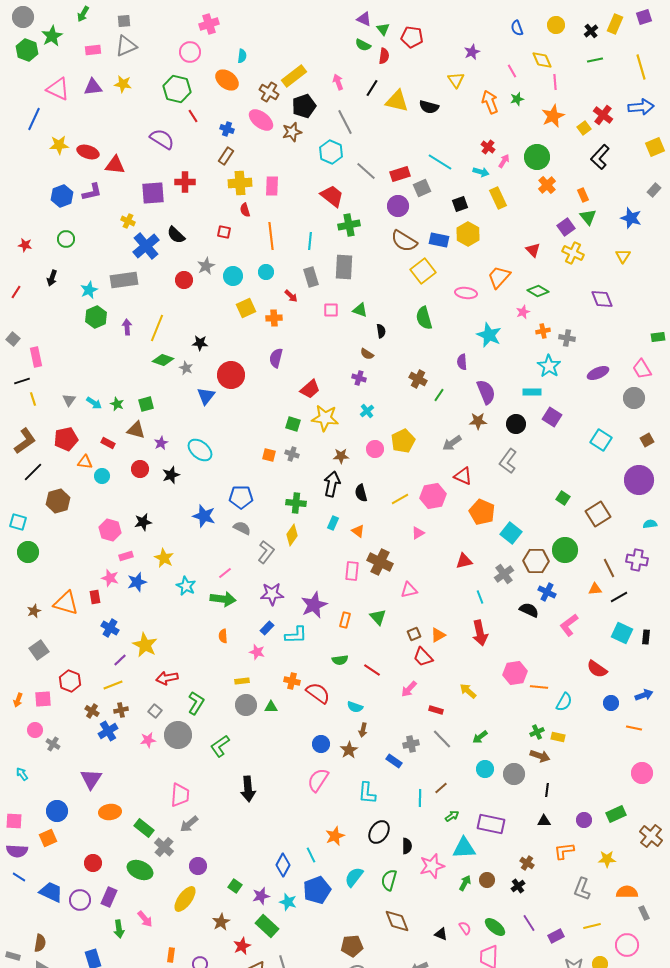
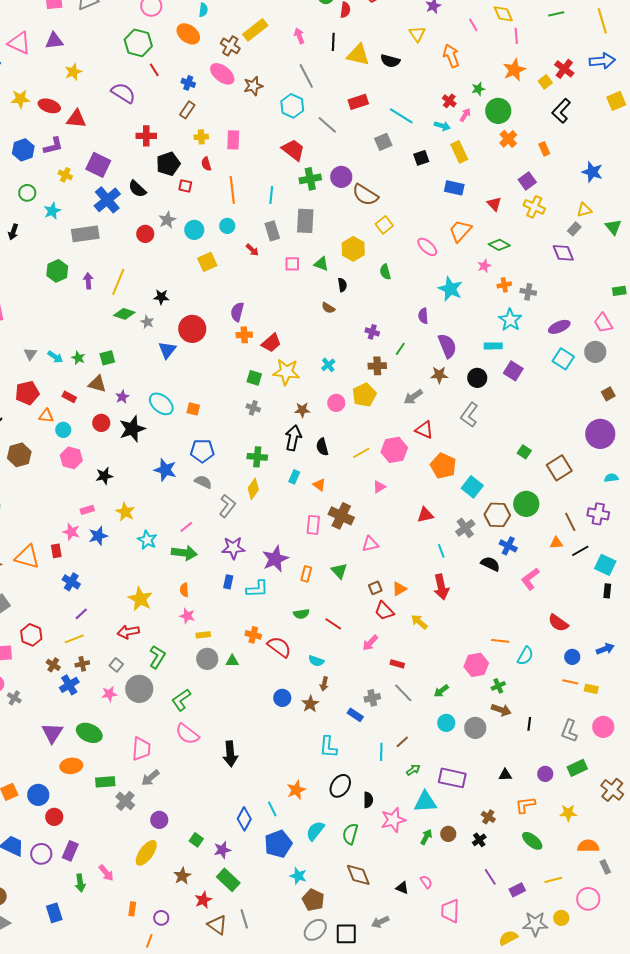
yellow star: (123, 84) -> (73, 72), moved, turned -30
black line: (372, 88) -> (333, 42), turned -30
green star: (517, 99) -> (478, 89), moved
black pentagon: (304, 106) -> (168, 164), moved
red rectangle: (400, 174) -> (358, 102), moved
yellow cross: (240, 183) -> (201, 137), size x0.6
gray rectangle: (654, 190) -> (574, 229), moved
purple square: (153, 193) -> (98, 165), moved, turned 30
purple circle: (398, 206) -> (341, 177), moved
green triangle: (588, 217) -> (613, 227), moved
yellow cross: (128, 221) -> (65, 175), moved
yellow hexagon: (468, 234) -> (353, 249), moved
blue rectangle: (439, 240) -> (454, 188), moved
yellow triangle: (623, 256) -> (584, 210), turned 42
yellow square: (423, 271) -> (384, 225), size x0.7
cyan star: (89, 290) -> (52, 211), moved
pink ellipse: (466, 293) -> (427, 247), turned 35
orange cross: (274, 318) -> (244, 335), moved
green semicircle: (424, 318) -> (385, 272), size x0.7
purple cross: (359, 378) -> (372, 332), moved
brown cross: (418, 379) -> (377, 366), moved, turned -30
cyan square: (601, 440) -> (563, 359), moved
orange square: (269, 455) -> (193, 409), moved
black star: (171, 475) -> (132, 429), size x1.5
pink hexagon: (110, 530) -> (71, 458), moved
blue rectangle: (267, 628) -> (228, 582), turned -32
cyan square: (622, 633) -> (605, 565), moved
yellow star: (145, 645) -> (140, 599), moved
pink star: (257, 652) -> (187, 616), moved
pink hexagon: (515, 673) -> (476, 665), moved
yellow arrow: (468, 691) -> (419, 622), moved
orange line: (634, 728) -> (570, 682), moved
yellow rectangle: (558, 737) -> (591, 689), moved
pink semicircle: (318, 780) -> (187, 734), moved, turned -85
black arrow: (248, 789) -> (230, 754), moved
black line: (547, 790) -> (529, 724), moved
blue circle: (57, 811) -> (38, 795), moved
green rectangle: (144, 828) -> (105, 782), turned -42
green ellipse: (140, 870) -> (89, 733), moved
gray L-shape: (582, 889) -> (569, 731), moved
cyan star: (288, 902) -> (298, 876), moved
green ellipse: (495, 927) -> (532, 841), moved
brown pentagon: (352, 946) -> (313, 900), turned 30

